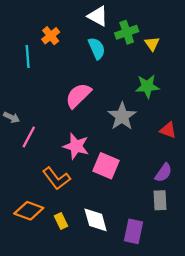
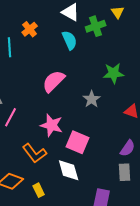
yellow triangle: (152, 44) -> (118, 12), moved
gray star: (122, 116) -> (92, 99), size x0.7
white diamond: (96, 220) -> (69, 170), moved

